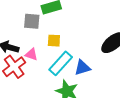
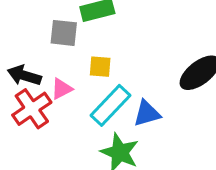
pink triangle: (31, 54) -> (62, 89), turned -48

